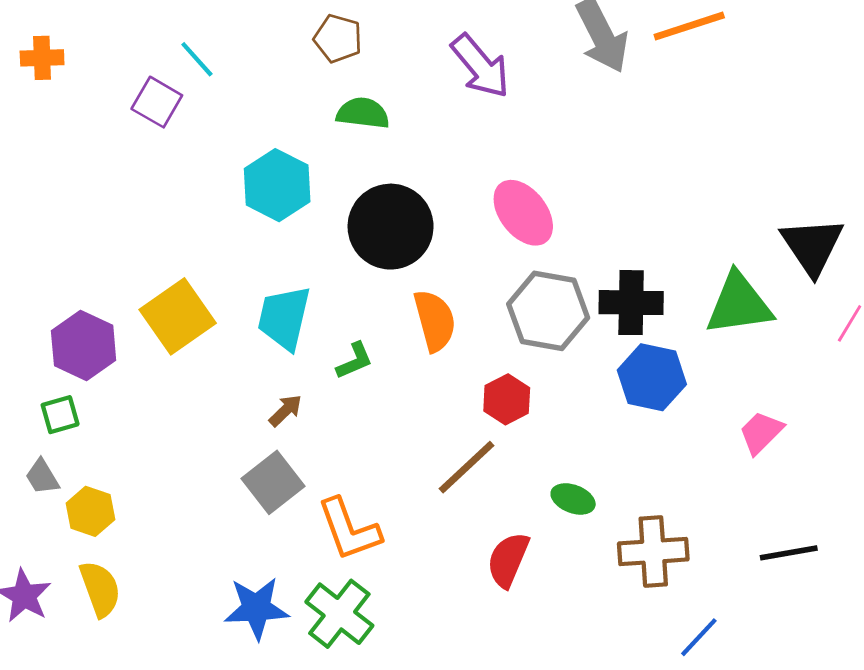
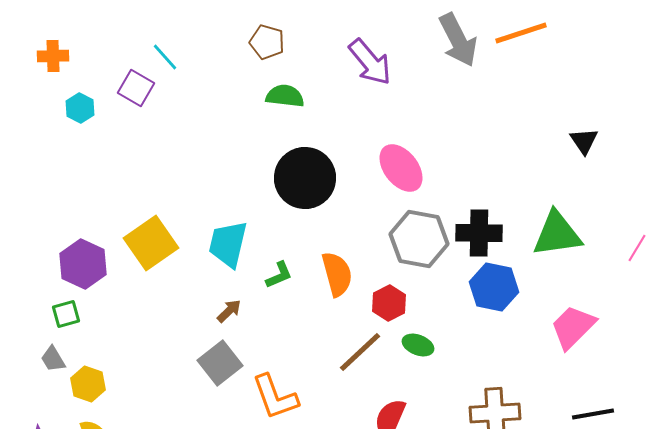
cyan hexagon: (277, 185) -> (80, 108), moved, size x0.6
black triangle: (812, 246) -> (584, 141), moved, size x0.6
orange semicircle: (435, 321) -> (337, 274), moved
pink trapezoid: (761, 433) -> (573, 327), size x1.4
green ellipse: (573, 499) -> (418, 345), moved

